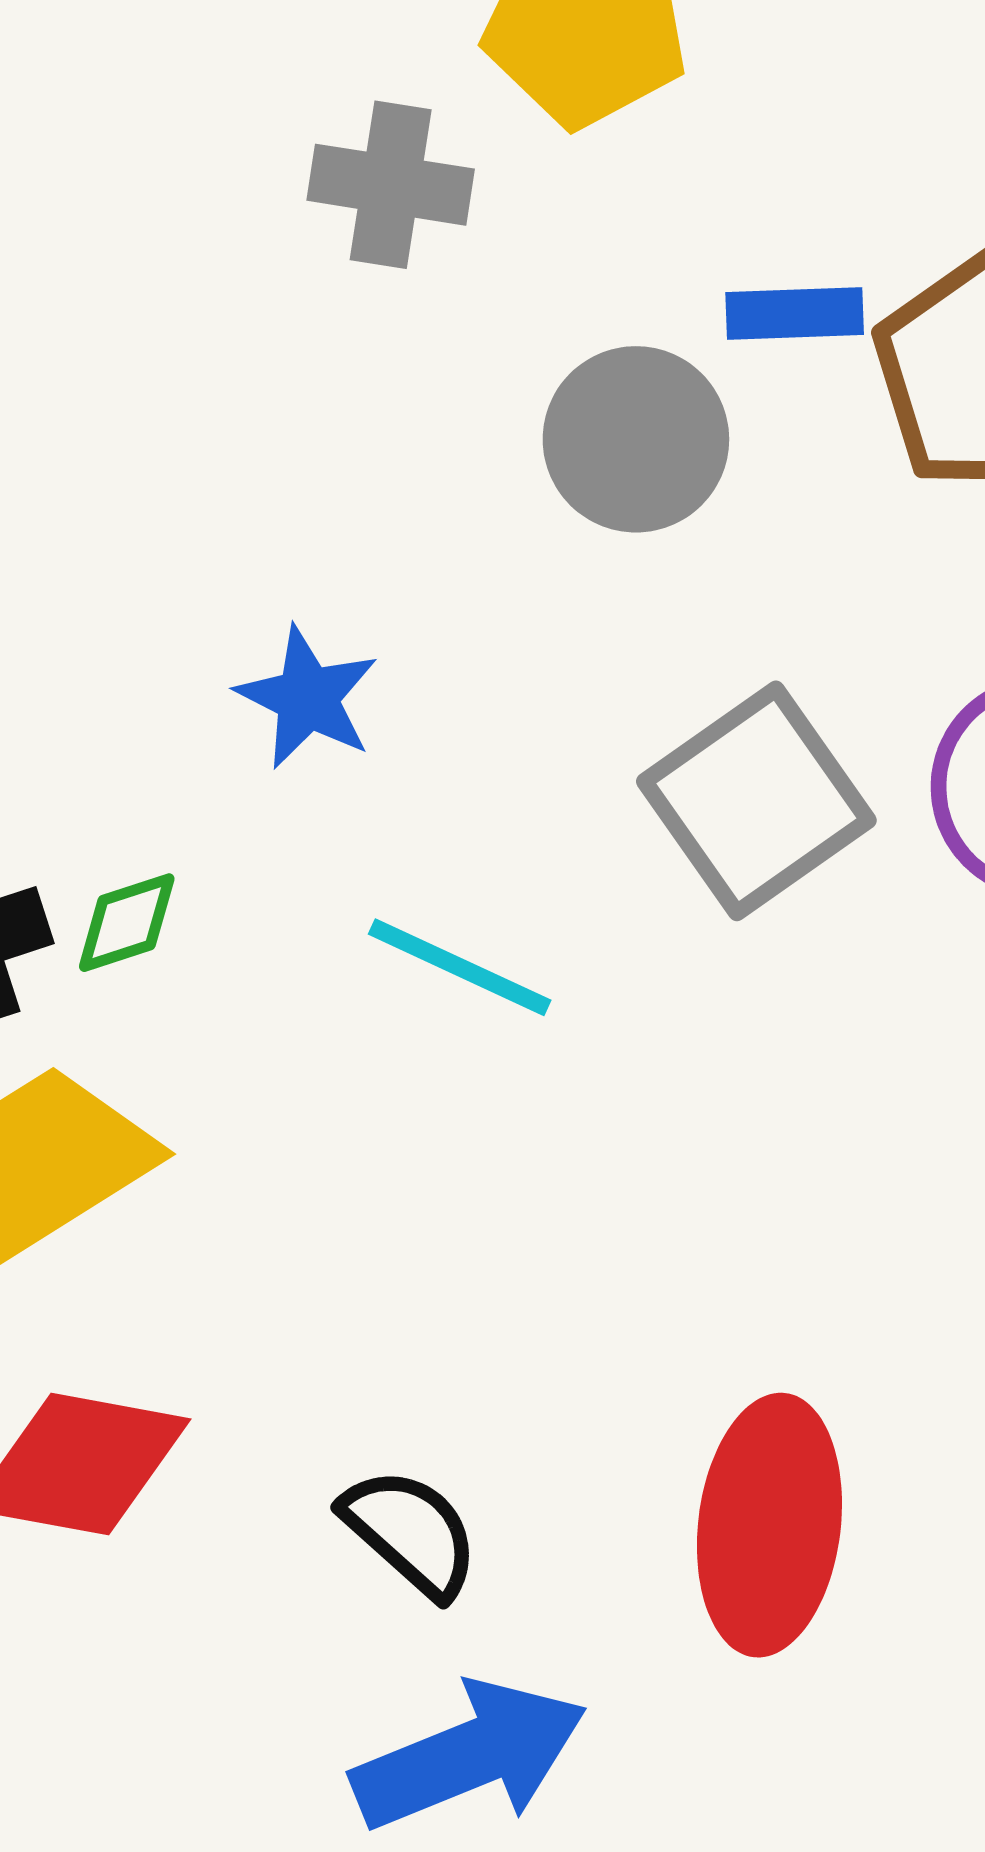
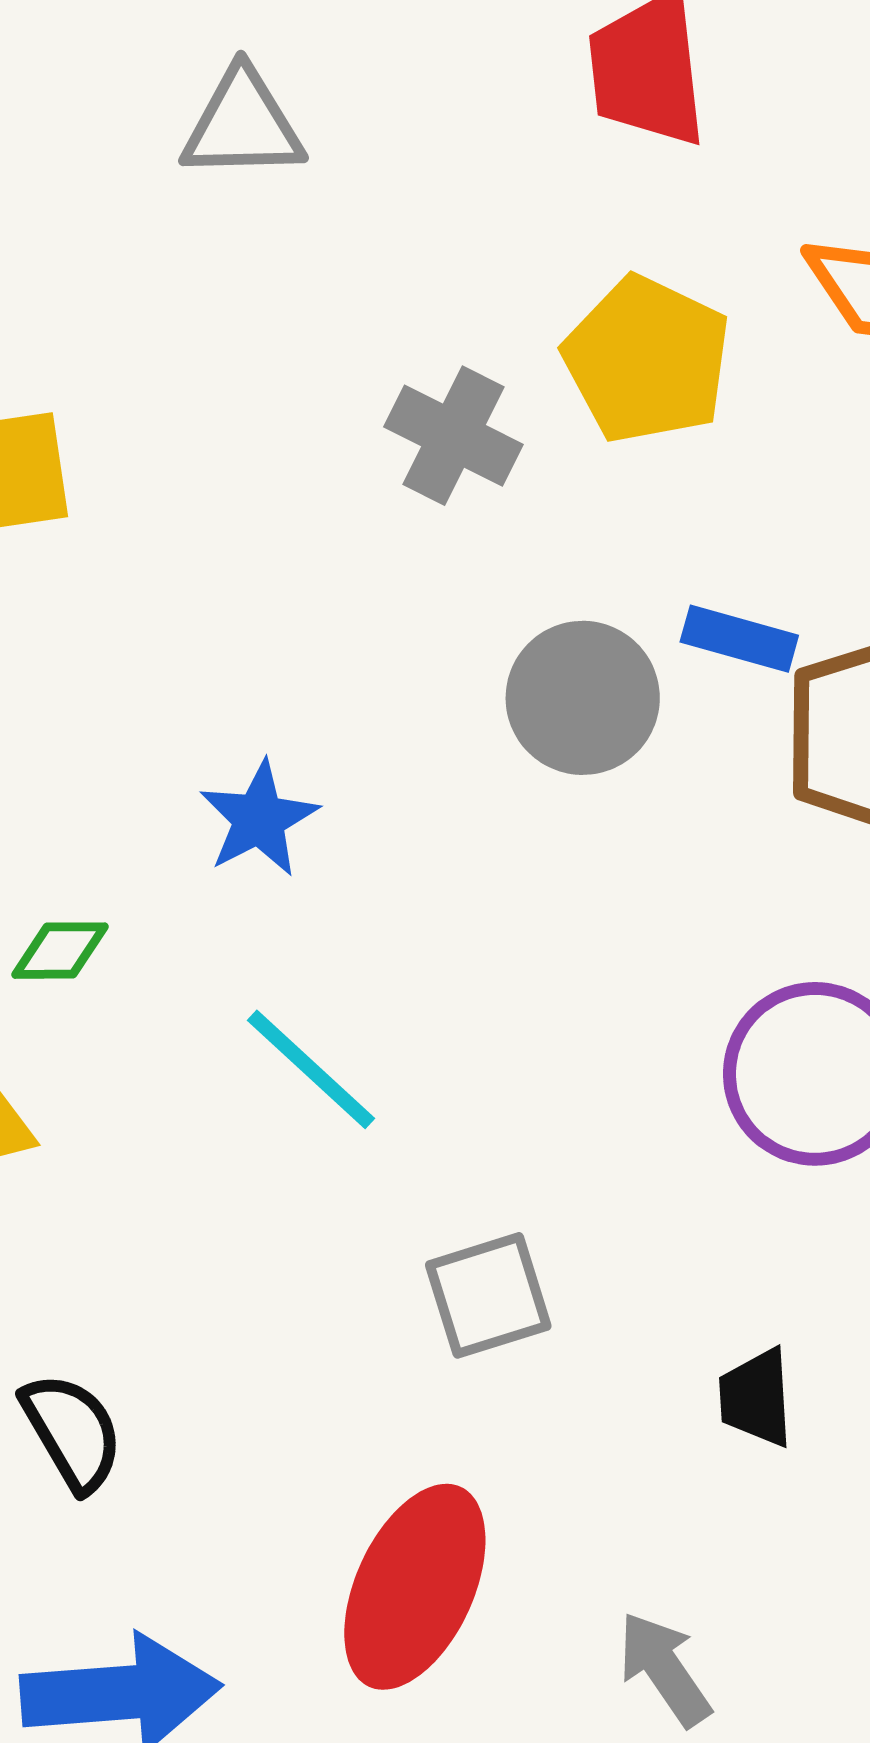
gray square: (756, 801) -> (488, 1295), moved, size x0.7
black semicircle: (411, 1532) -> (72, 1432), moved

